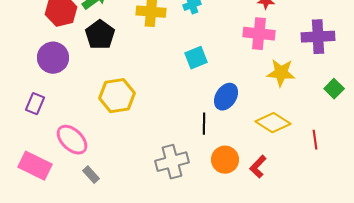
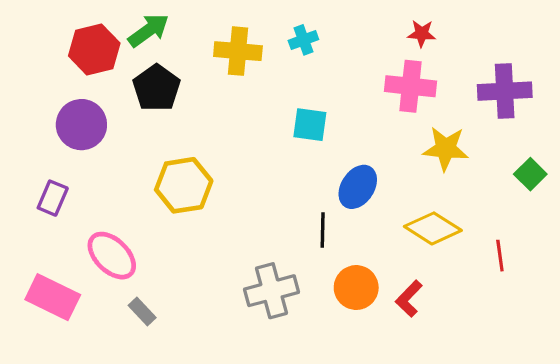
cyan square: (196, 58) -> (310, 125), turned 30

